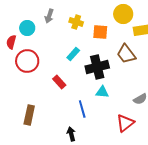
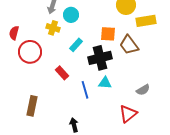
yellow cross: (76, 22) -> (53, 28), moved
cyan circle: (27, 28) -> (71, 15), moved
orange square: (100, 32) -> (108, 34), moved
blue line: (82, 109) -> (85, 90), moved

